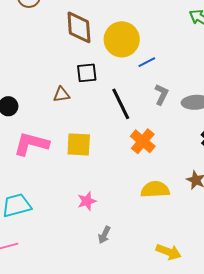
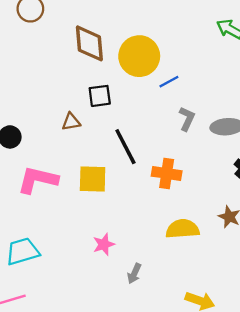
black line: (121, 104) -> (125, 147), moved
orange cross: (143, 141) -> (167, 173), turned -30
gray arrow: (104, 235) -> (134, 274), moved

